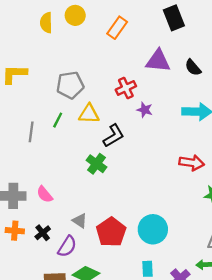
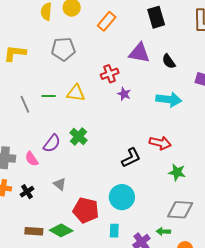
gray pentagon: (70, 85) -> (63, 49), moved
green line: (58, 120) -> (49, 96), turned 56
gray line: (31, 132) -> (25, 104), turned -36
black L-shape: (114, 136) -> (131, 158), moved
red pentagon: (111, 232) -> (86, 210), moved, turned -30
purple semicircle: (67, 246) -> (52, 143), moved

